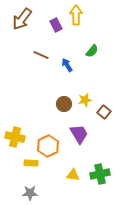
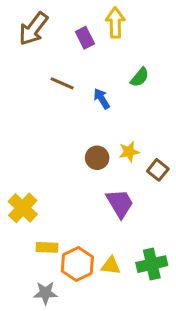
yellow cross: (15, 137) -> (23, 208), turned 30
orange hexagon: (48, 146) -> (77, 264), moved

